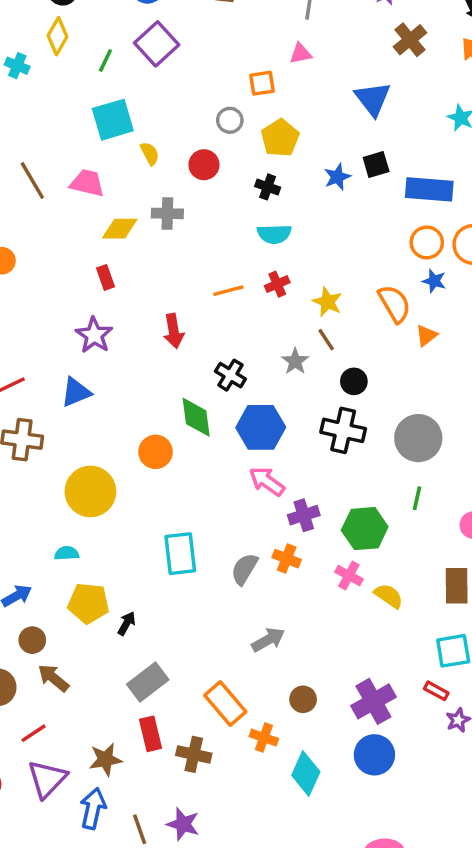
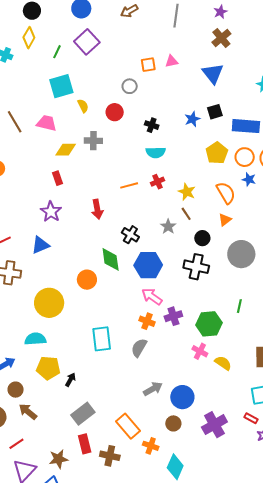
brown cross: (410, 40) -> (221, 38), moved
pink triangle: (300, 54) -> (172, 61), moved
yellow pentagon: (280, 138) -> (217, 153), moved
orange triangle: (426, 335) -> (225, 220), moved
gray circle: (418, 438) -> (241, 254), moved
cyan semicircle: (67, 553) -> (35, 339), size x1.5
orange cross: (287, 559) -> (147, 321), moved
blue circle: (374, 755) -> (182, 397), moved

